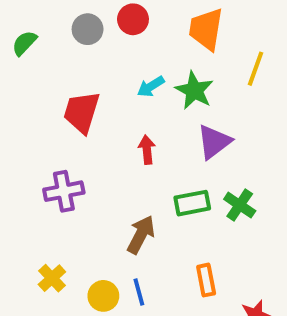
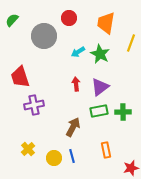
gray circle: (88, 29) -> (44, 36), moved, size x1.6
green semicircle: (24, 43) -> (12, 20), moved
red trapezoid: (82, 112) -> (20, 77), moved, turned -35
purple triangle: (214, 142) -> (100, 87), moved
green cross: (240, 205) -> (123, 112), turned -35

